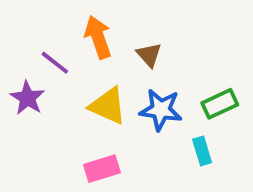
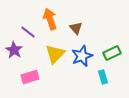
yellow triangle: (108, 106) -> (55, 54), turned 50
blue star: (161, 110) -> (82, 56), turned -30
pink rectangle: (102, 169) -> (30, 77), moved

